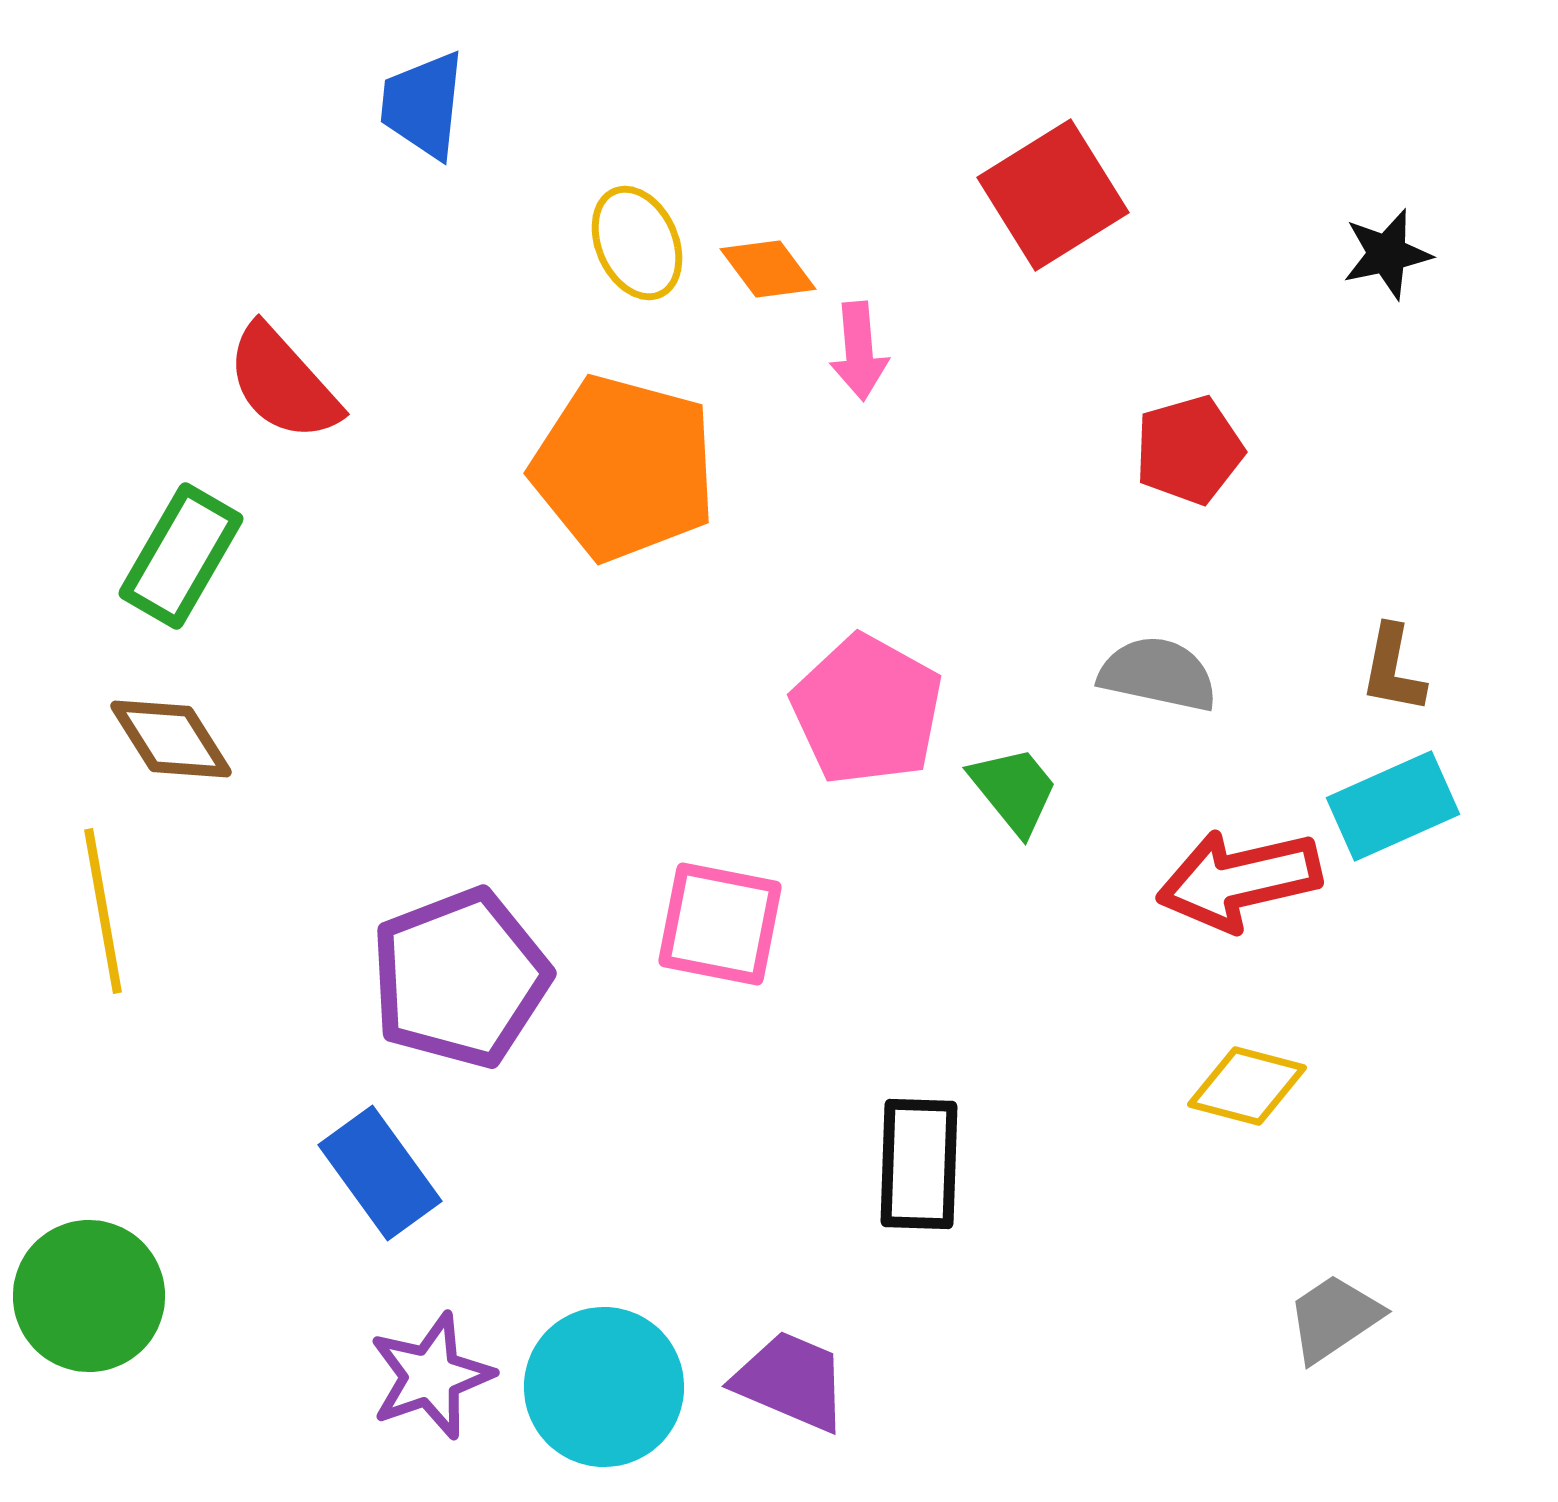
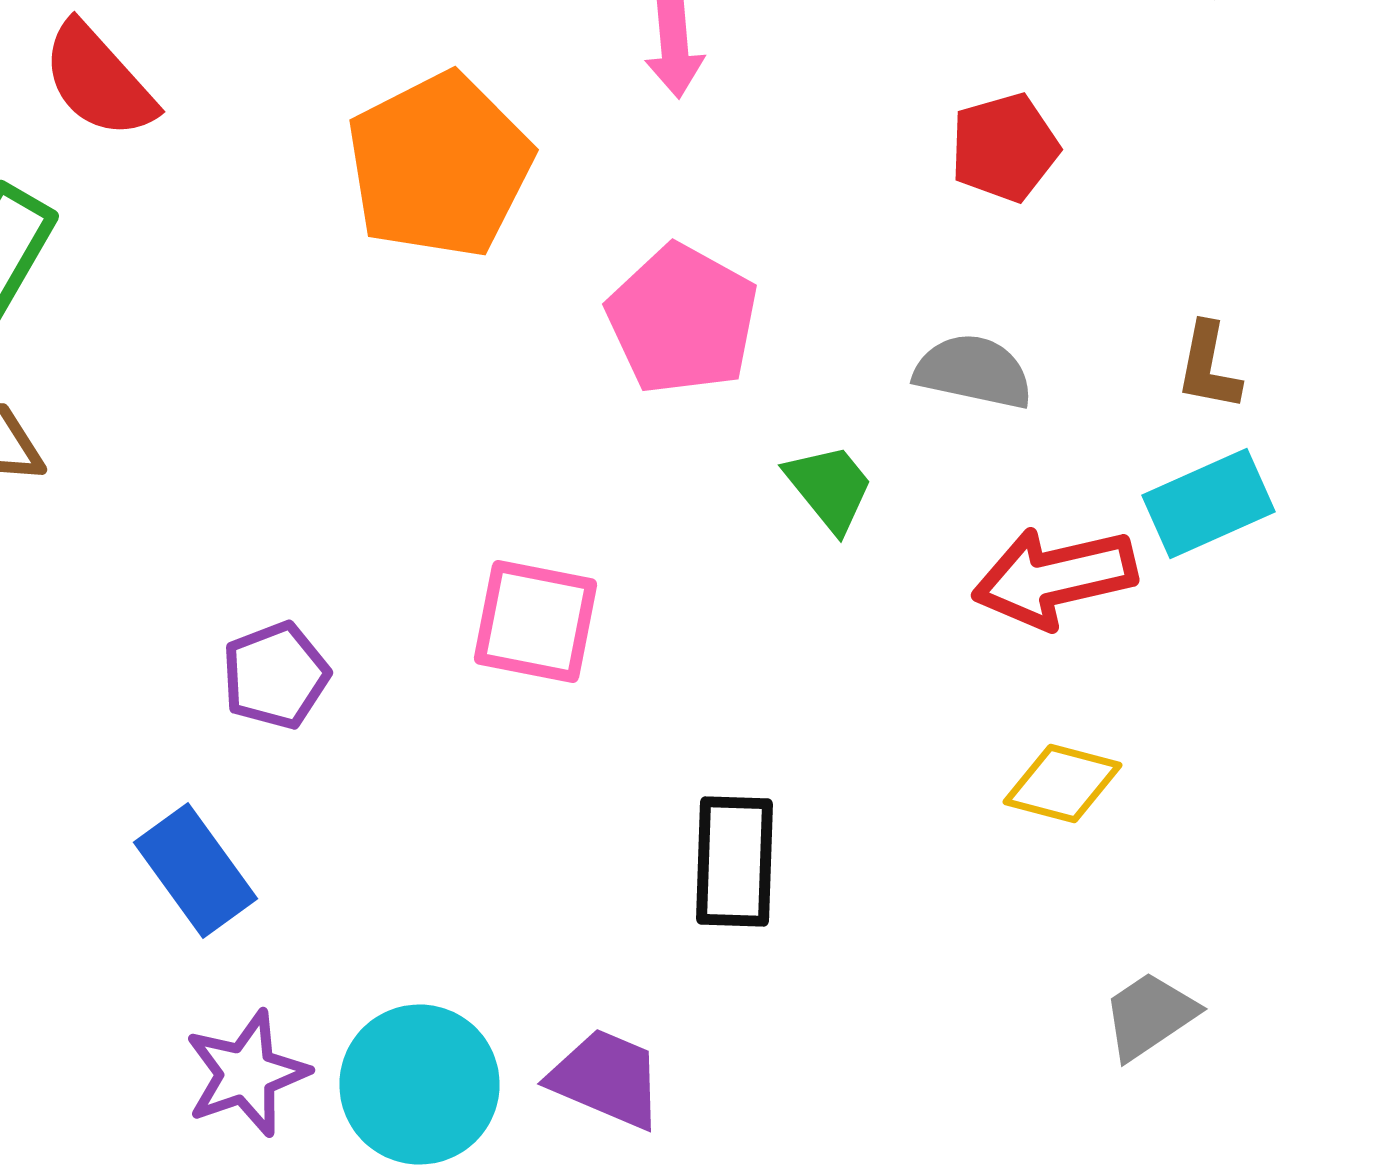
orange pentagon: (624, 468) -> (439, 166), turned 30
pink pentagon: (867, 710) -> (682, 320), moved
purple pentagon: (460, 978) -> (275, 676), size x0.6

